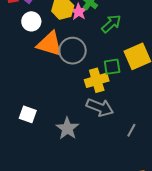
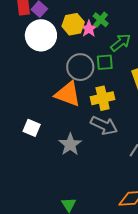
white circle: (31, 21) -> (41, 35), size x1.6
orange triangle: (50, 44) -> (68, 94), moved
green square: (112, 67) -> (105, 62), moved

